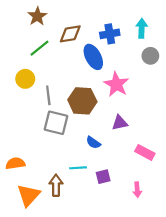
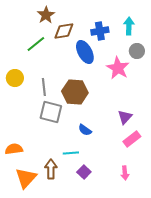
brown star: (37, 16) -> (46, 15), moved
yellow circle: (25, 79) -> (15, 78), moved
pink star: (116, 84) -> (118, 68), moved
purple triangle: (120, 123) -> (125, 117), moved, turned -35
pink rectangle: (145, 152) -> (132, 139), turned -66
purple square: (103, 177) -> (84, 172), moved, turned -32

